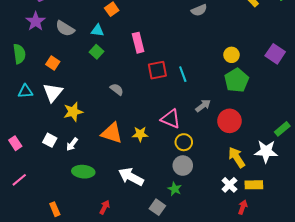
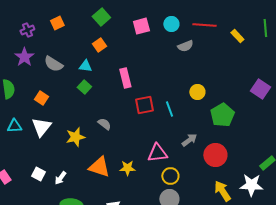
yellow circle: (232, 55) -> (197, 92), moved
yellow star: (73, 112) -> (75, 137), moved
pink triangle: (171, 119) -> (157, 153), turned -30

